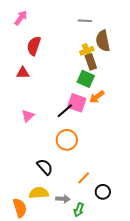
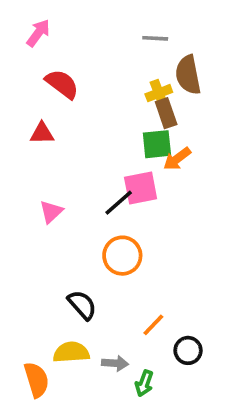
red semicircle: (34, 46) -> (62, 84), turned 108
green square: (86, 79) -> (157, 144), turned -30
orange arrow: (97, 97) -> (177, 159), moved
pink square: (77, 103) -> (141, 188), turned -30

